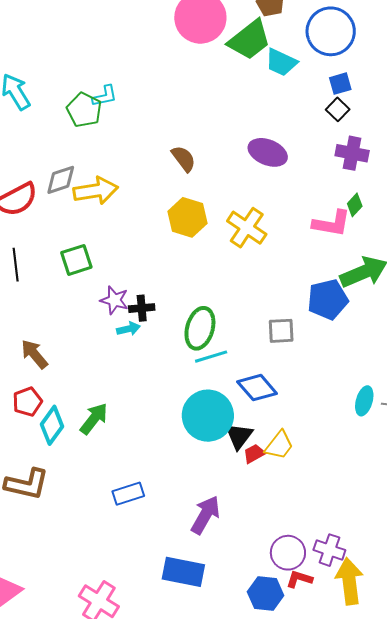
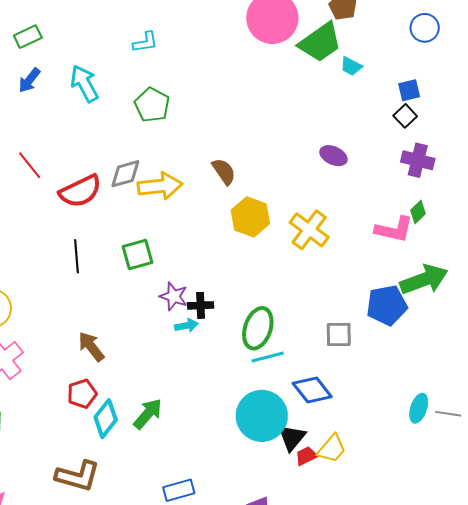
blue circle: (331, 31) -> (425, 28), moved, size x0.6
cyan trapezoid: (281, 62) -> (351, 66), size x0.7
cyan L-shape: (105, 96) -> (145, 42), moved
purple ellipse: (268, 152) -> (333, 156), size x0.7
brown semicircle: (184, 159) -> (224, 171), moved

